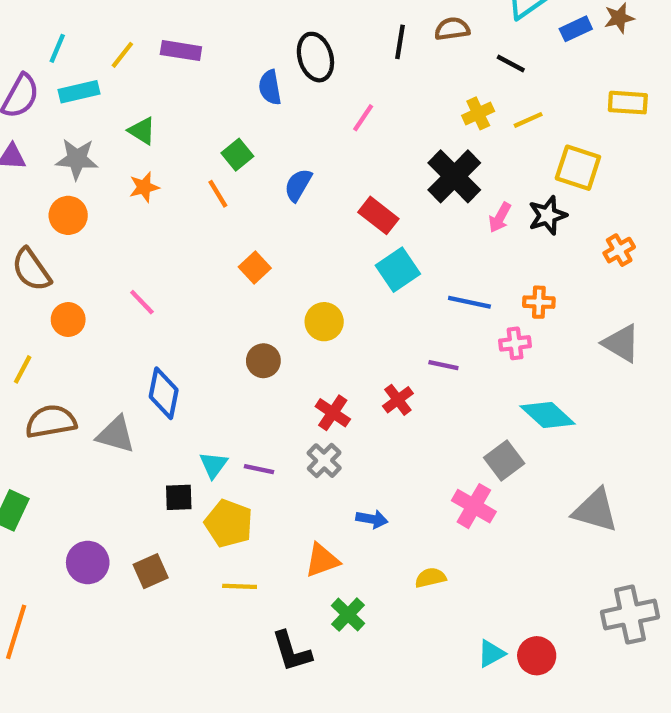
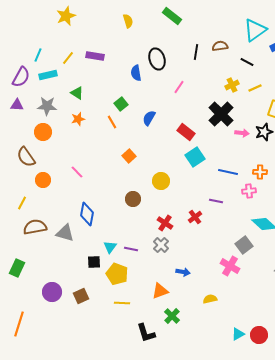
pink arrow: (500, 218) -> (242, 133), turned -112

